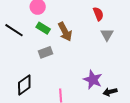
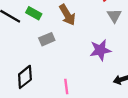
green rectangle: (43, 28) -> (34, 13), moved
purple star: (93, 80) -> (100, 50), moved, turned -30

